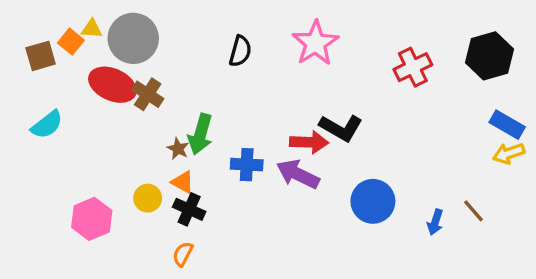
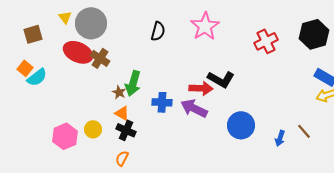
yellow triangle: (92, 29) -> (65, 17), turned 48
orange square: (71, 42) -> (25, 68), moved
yellow circle: (148, 198) -> (93, 129), moved

